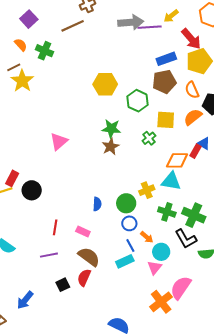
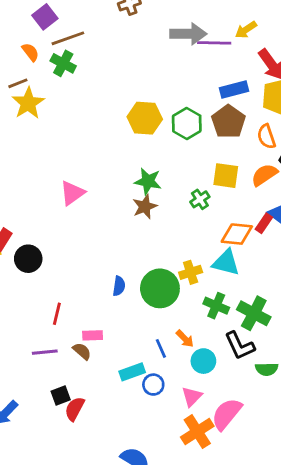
brown line: (73, 26) -> (68, 38), moved
brown pentagon: (164, 82) -> (228, 122), turned -30
green hexagon: (137, 101) -> (187, 123), moved
green circle: (126, 203) -> (160, 288), size x1.4
blue circle: (129, 223) -> (153, 385), moved
pink rectangle: (83, 231) -> (93, 335), moved, turned -32
brown semicircle: (89, 257) -> (82, 351), moved, size x0.6
cyan rectangle: (125, 261) -> (132, 372), moved
pink triangle: (155, 268) -> (192, 397), moved
red semicircle: (84, 278) -> (75, 409), moved

